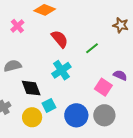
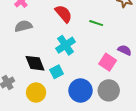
green line: (92, 48) -> (96, 23), turned 56
gray semicircle: (13, 66) -> (23, 26), moved
cyan square: (49, 105) -> (57, 72), moved

